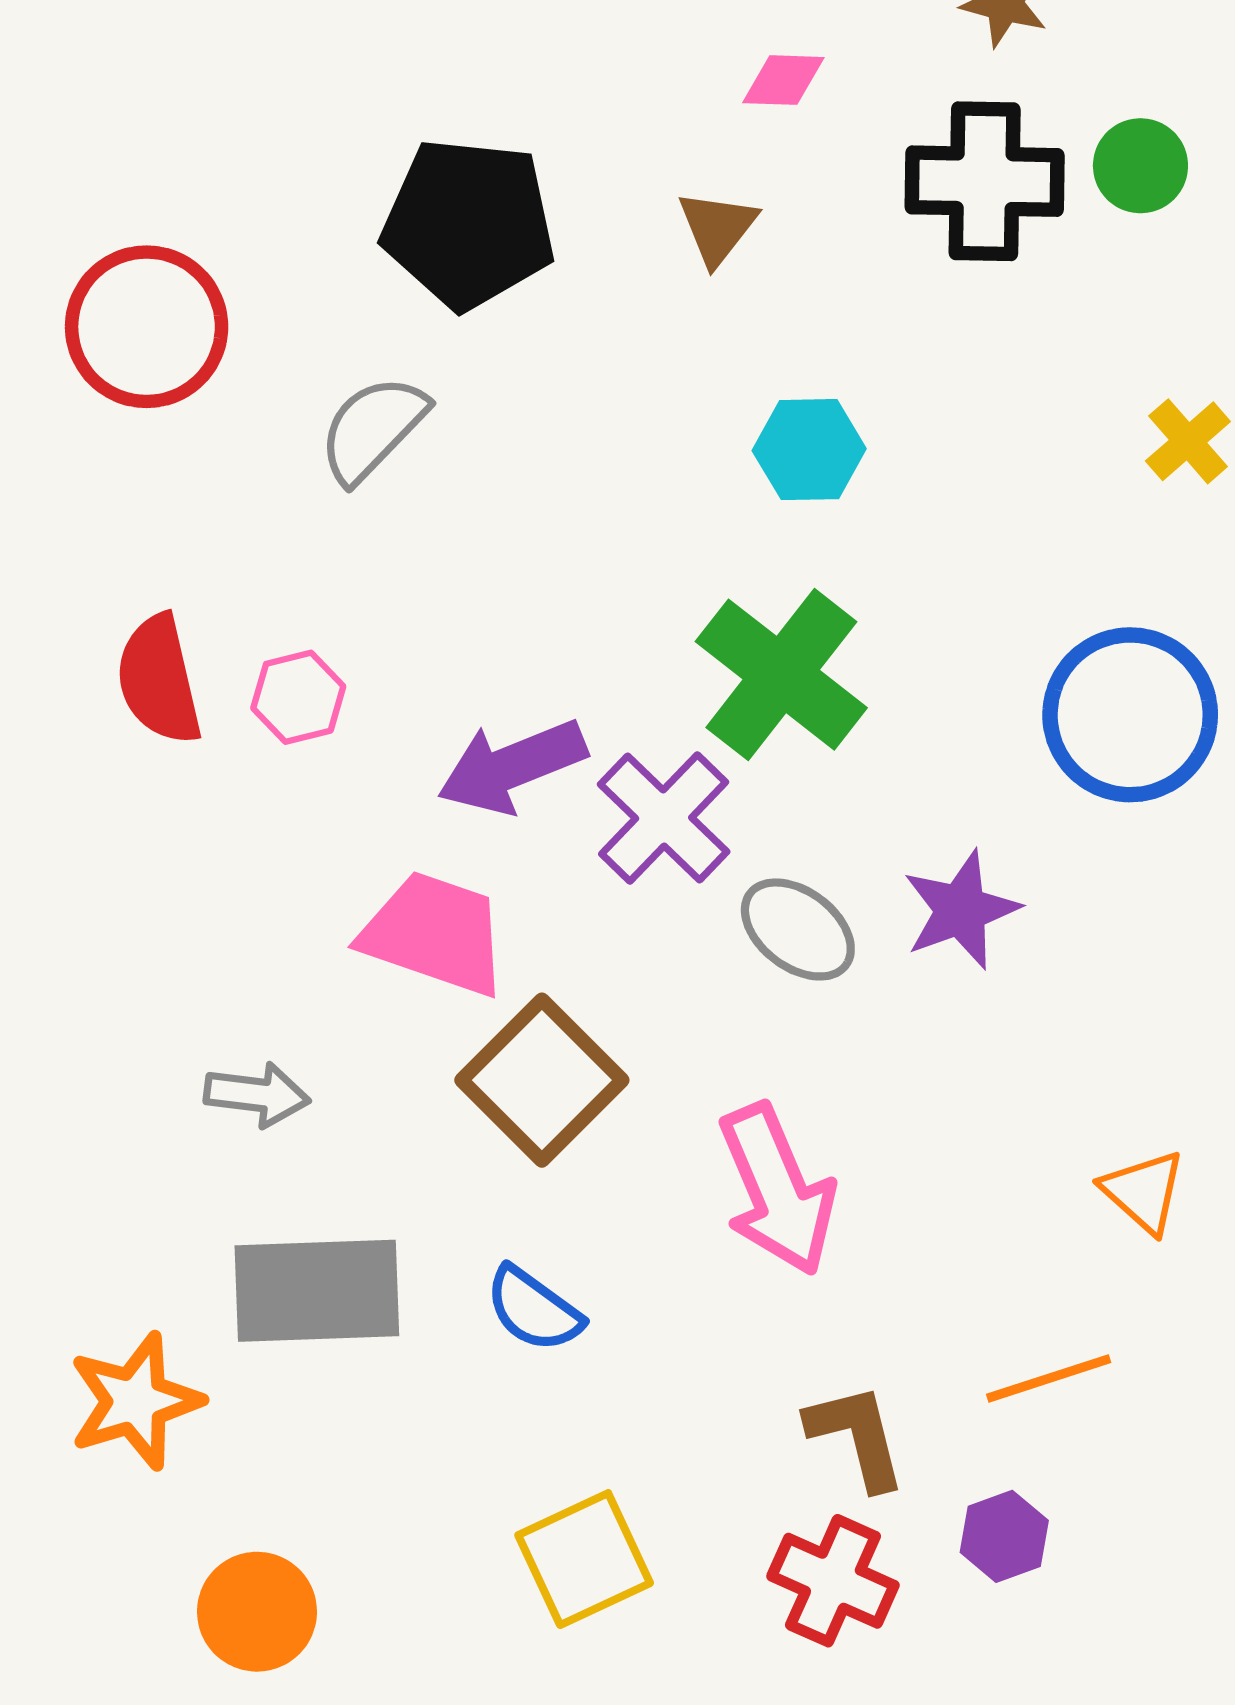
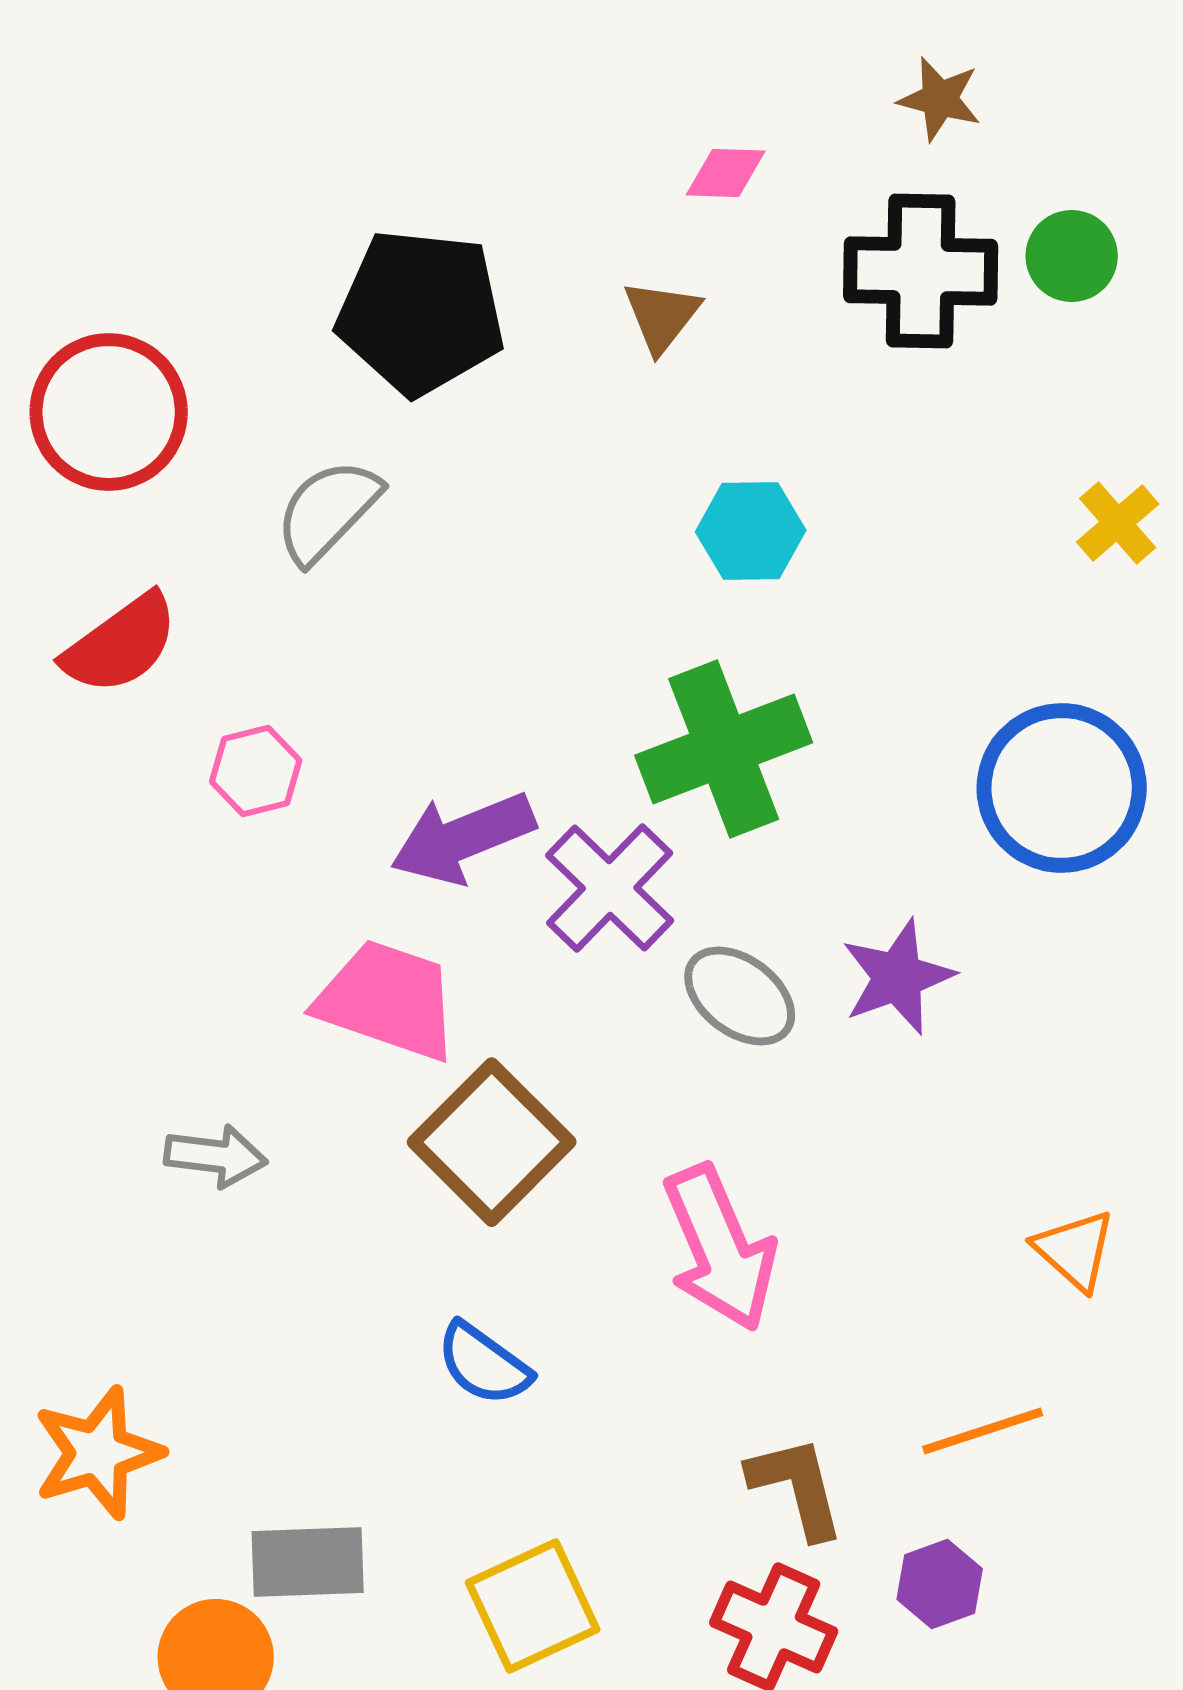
green cross: (781, 675) -> (724, 749), turned 31
red semicircle: (159, 680) -> (121, 644), moved, turned -113
gray rectangle: (317, 1291) -> (308, 1562), moved, size x0.7

